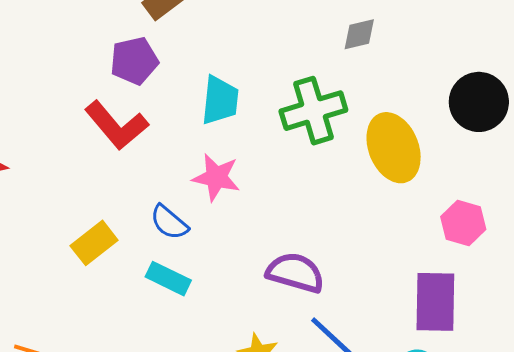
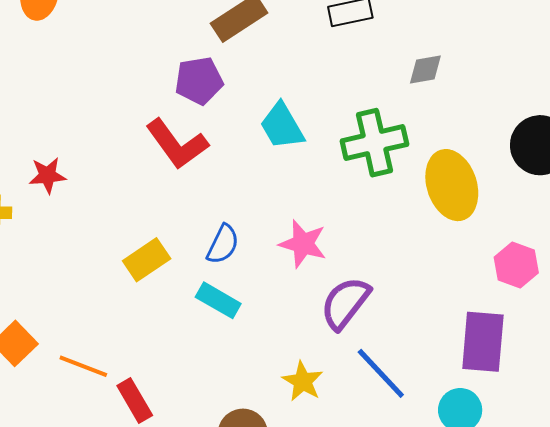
cyan trapezoid: (220, 100) -> (282, 126), turned 140
pink star: (216, 177) -> (303, 244), moved
blue semicircle: (169, 222) -> (223, 244), turned -108
purple semicircle: (295, 273) -> (345, 303), turned -72

